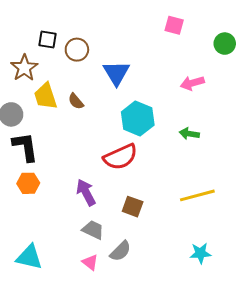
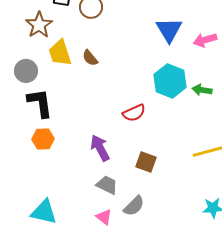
blue triangle: (116, 73) -> (169, 30), moved
cyan hexagon: (138, 118) -> (170, 81), moved
red semicircle: (120, 157) -> (134, 113), size x0.7

